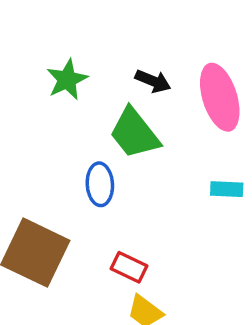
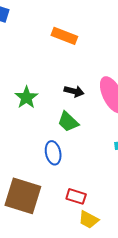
green trapezoid: (134, 133) -> (68, 122), size x0.7

